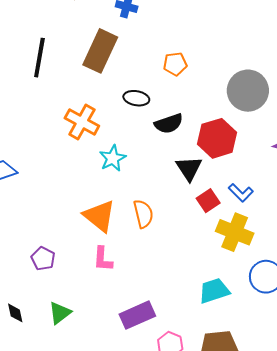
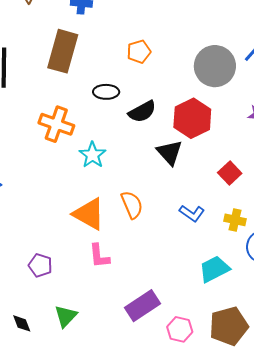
blue L-shape: (241, 193) -> (192, 213), moved
red square: (208, 201) -> (230, 173), moved
yellow cross: (235, 232) -> (235, 220), moved, size x0.6

